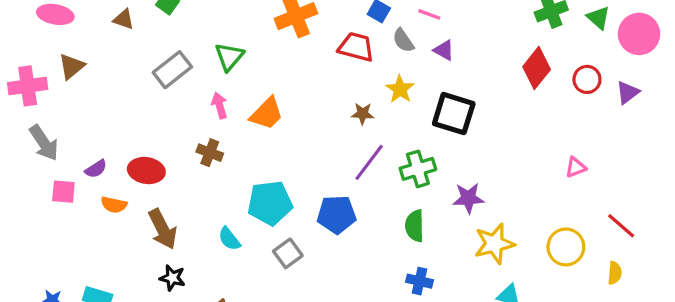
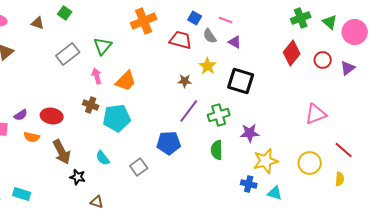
pink triangle: (576, 167) -> (316, 114), size x1.6
cyan pentagon: (270, 203) -> (117, 118), moved
black star: (172, 278) -> (78, 177), moved
blue cross: (420, 281) -> (249, 184), moved

